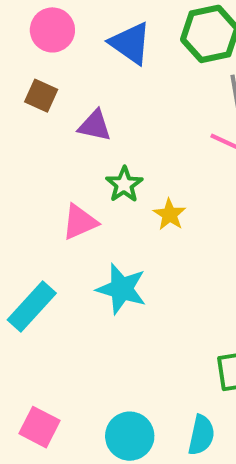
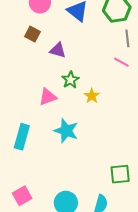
cyan rectangle: (32, 306) -> (22, 137), turned -30
pink square: (40, 427) -> (22, 196), turned 30

